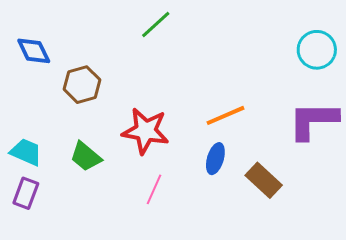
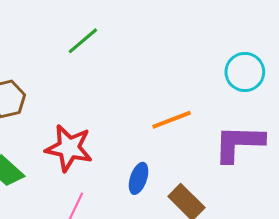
orange line: (225, 115) -> (172, 120), moved

